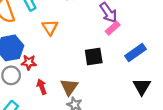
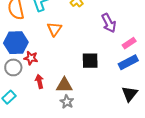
pink rectangle: (113, 28) -> (129, 43), moved
brown triangle: (69, 87) -> (64, 85), turned 48

